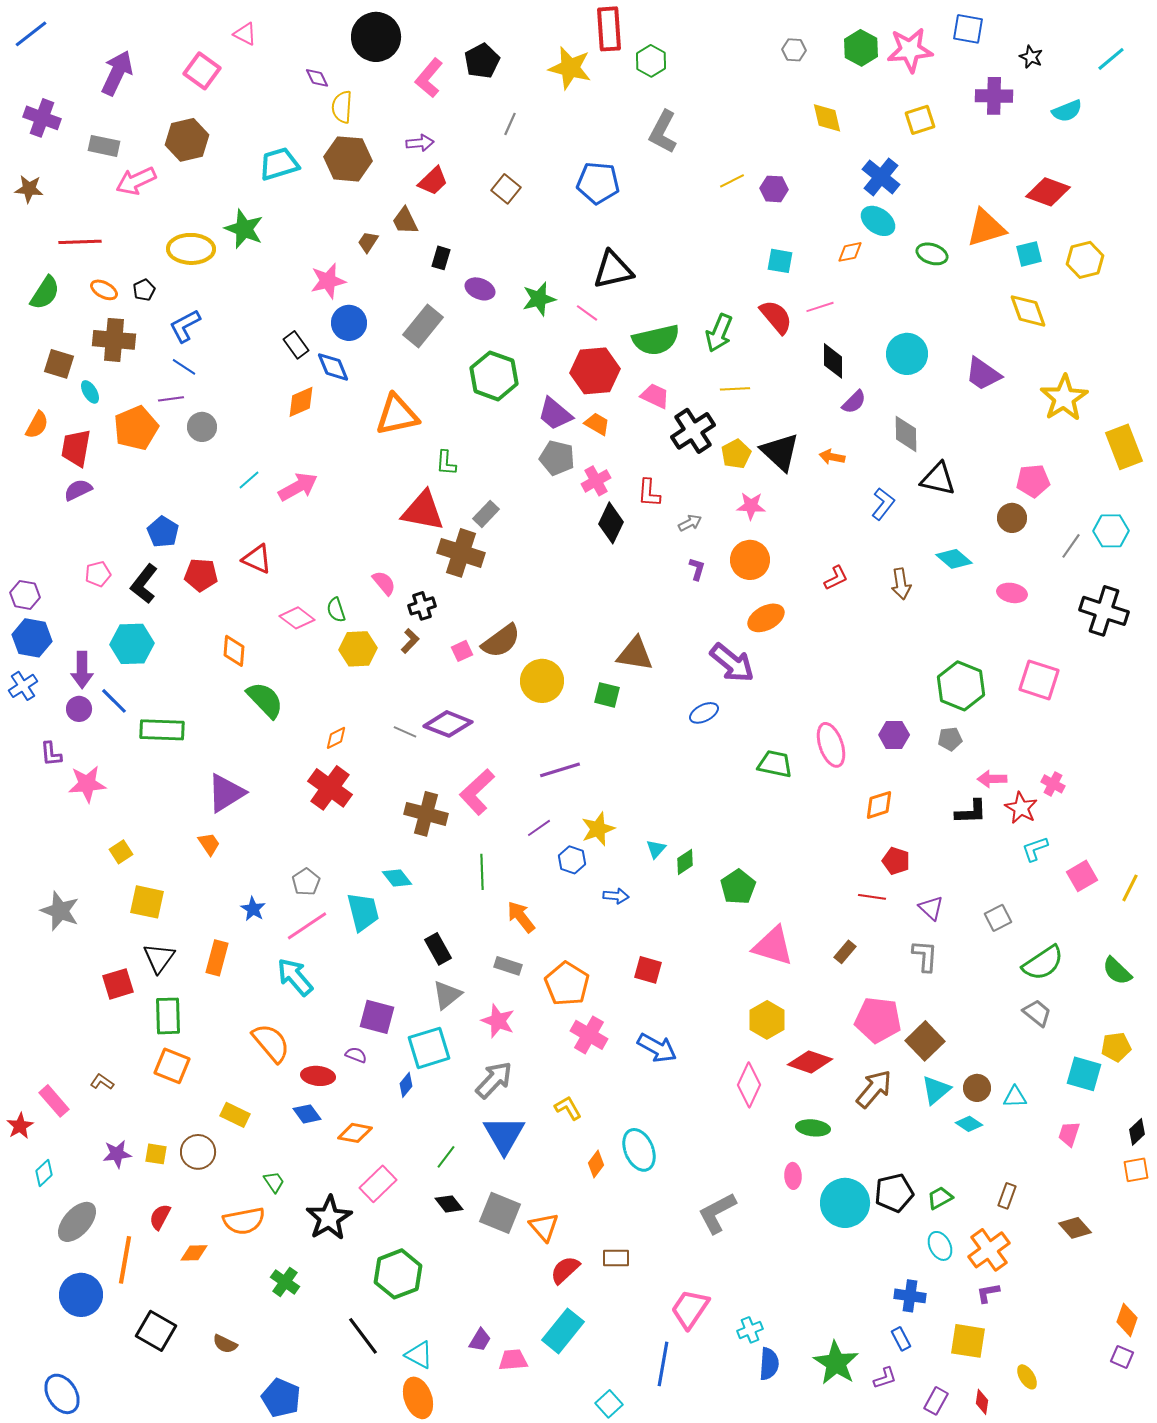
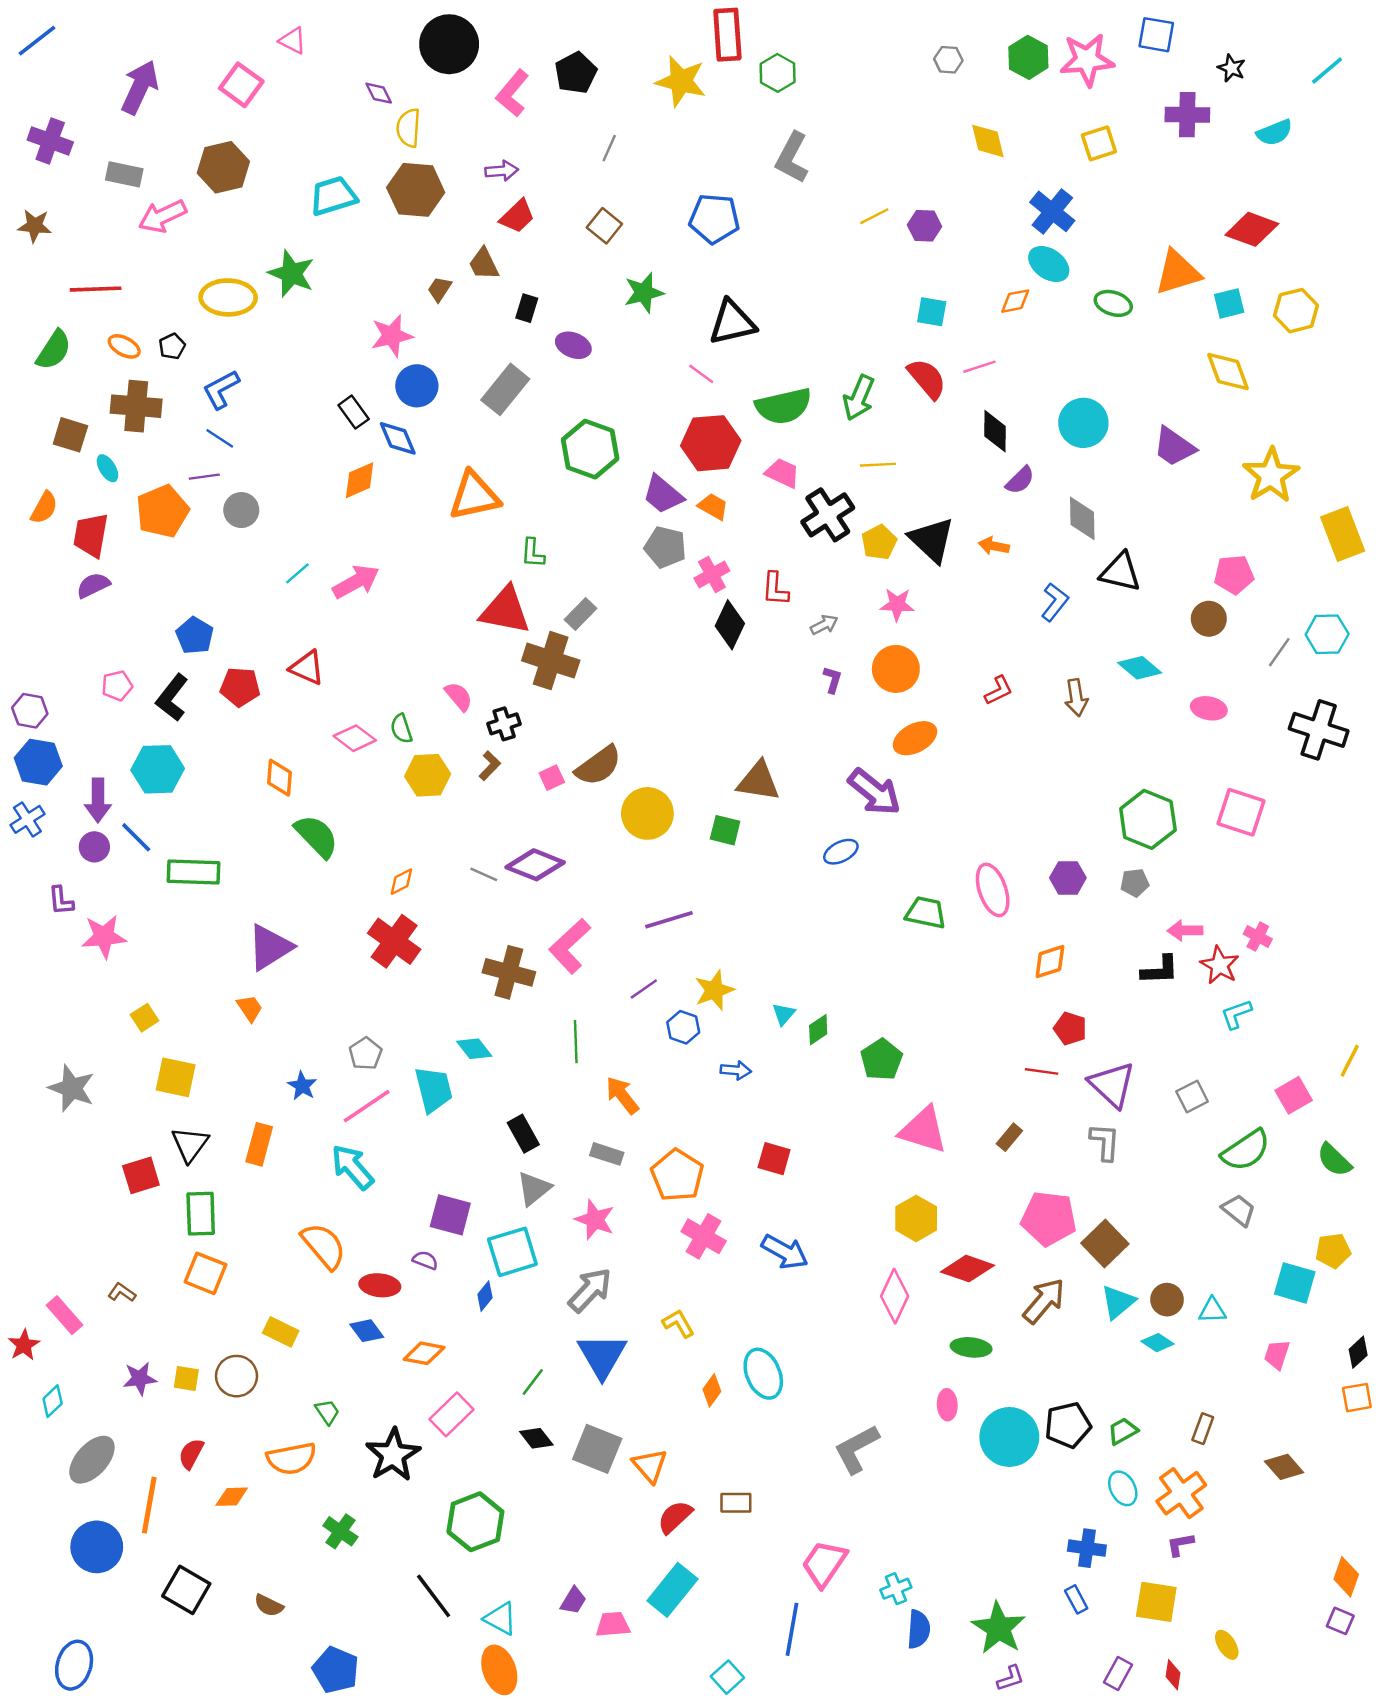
green star: (539, 299) -> (644, 293), moved
pink square: (1082, 876) -> (1294, 1095), moved
purple triangle: (931, 908) -> (1112, 1085), size x1.6
purple L-shape: (885, 1378) -> (1011, 1678), moved
blue ellipse: (62, 1394) -> (74, 1665), turned 48

